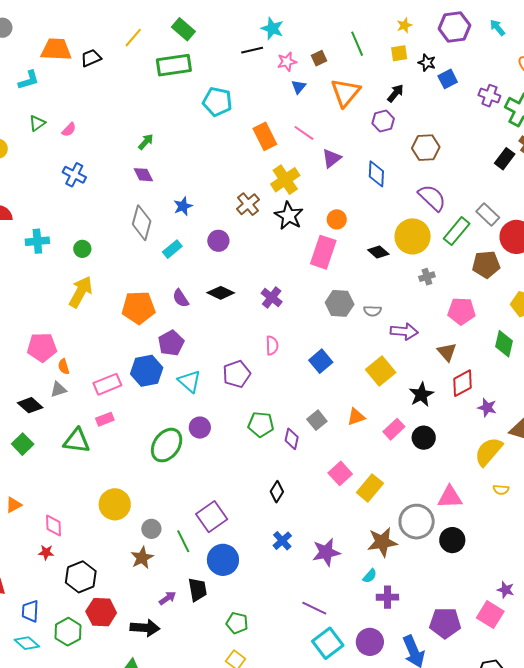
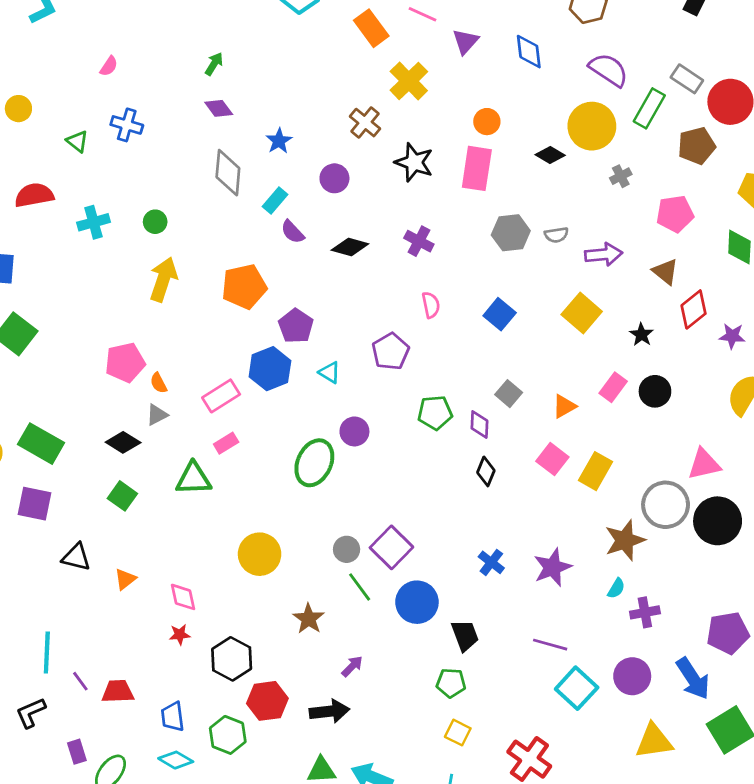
green triangle: (37, 123) -> (77, 141), moved, turned -36
black star: (289, 216) -> (414, 162), moved
purple semicircle: (181, 298) -> (293, 232), moved
cyan triangle: (189, 381) -> (330, 372), size x0.7
black star: (421, 395) -> (641, 335), size x0.7
orange triangle: (356, 417) -> (564, 406), moved
black diamond: (277, 492) -> (486, 471), moved
gray circle: (151, 529) -> (347, 549), moved
black circle: (452, 540) -> (718, 521), size x1.4
black trapezoid: (198, 589) -> (465, 635), moved

